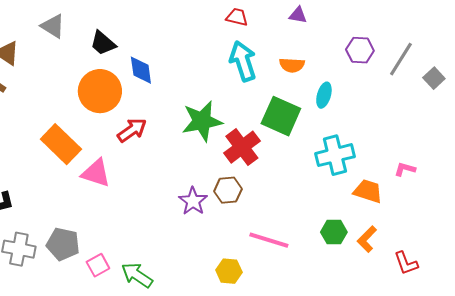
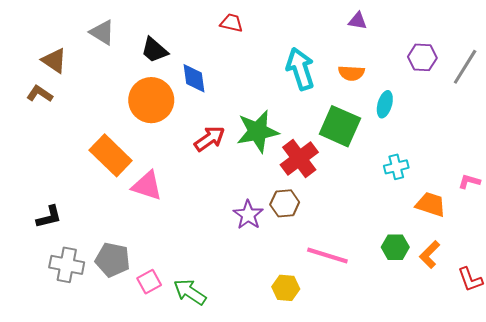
red trapezoid: (237, 17) -> (231, 23), moved
red arrow: (132, 130) -> (210, 139), moved
cyan cross: (335, 155) -> (396, 167), size x0.6

